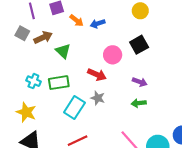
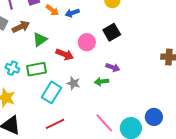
green triangle: (63, 51) -> (40, 39), turned 42
red arrow: (97, 75) -> (65, 54), moved
green arrow: (139, 103) -> (102, 82), moved

